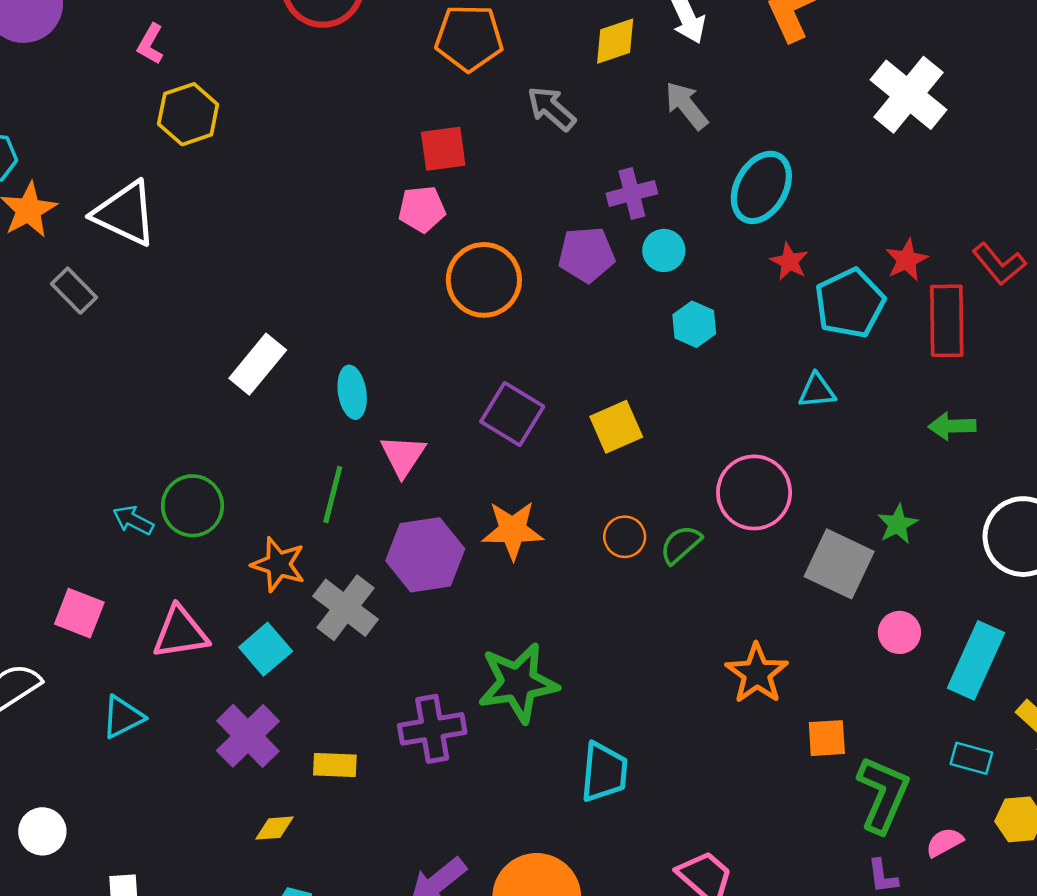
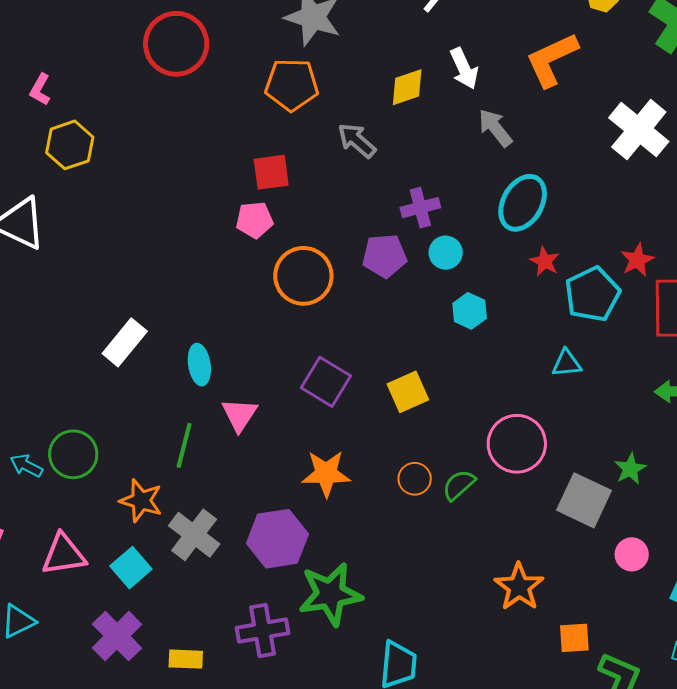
gray arrow: (686, 106) -> (495, 128), moved
purple hexagon: (425, 555) -> (277, 539), moved

